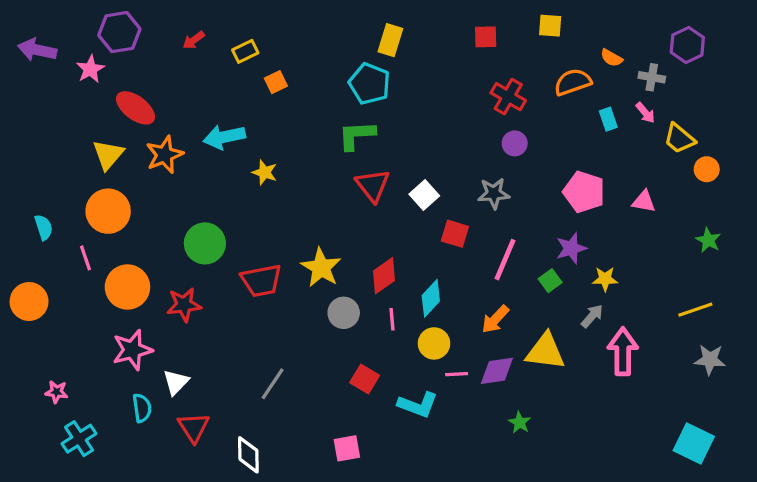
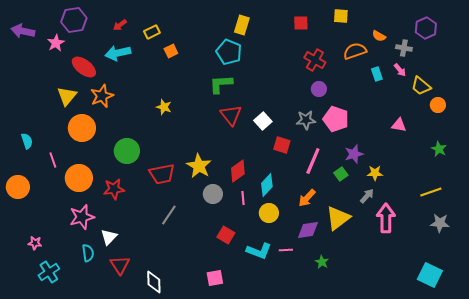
cyan arrow: (224, 137) -> (118, 53), moved
pink pentagon: (584, 192) -> (336, 119), moved
orange circle: (108, 211) -> (82, 128), moved
yellow triangle: (545, 352) -> (338, 218), turned -44
pink line: (457, 374) -> (286, 250), moved
gray line: (273, 384) -> (169, 215), moved

